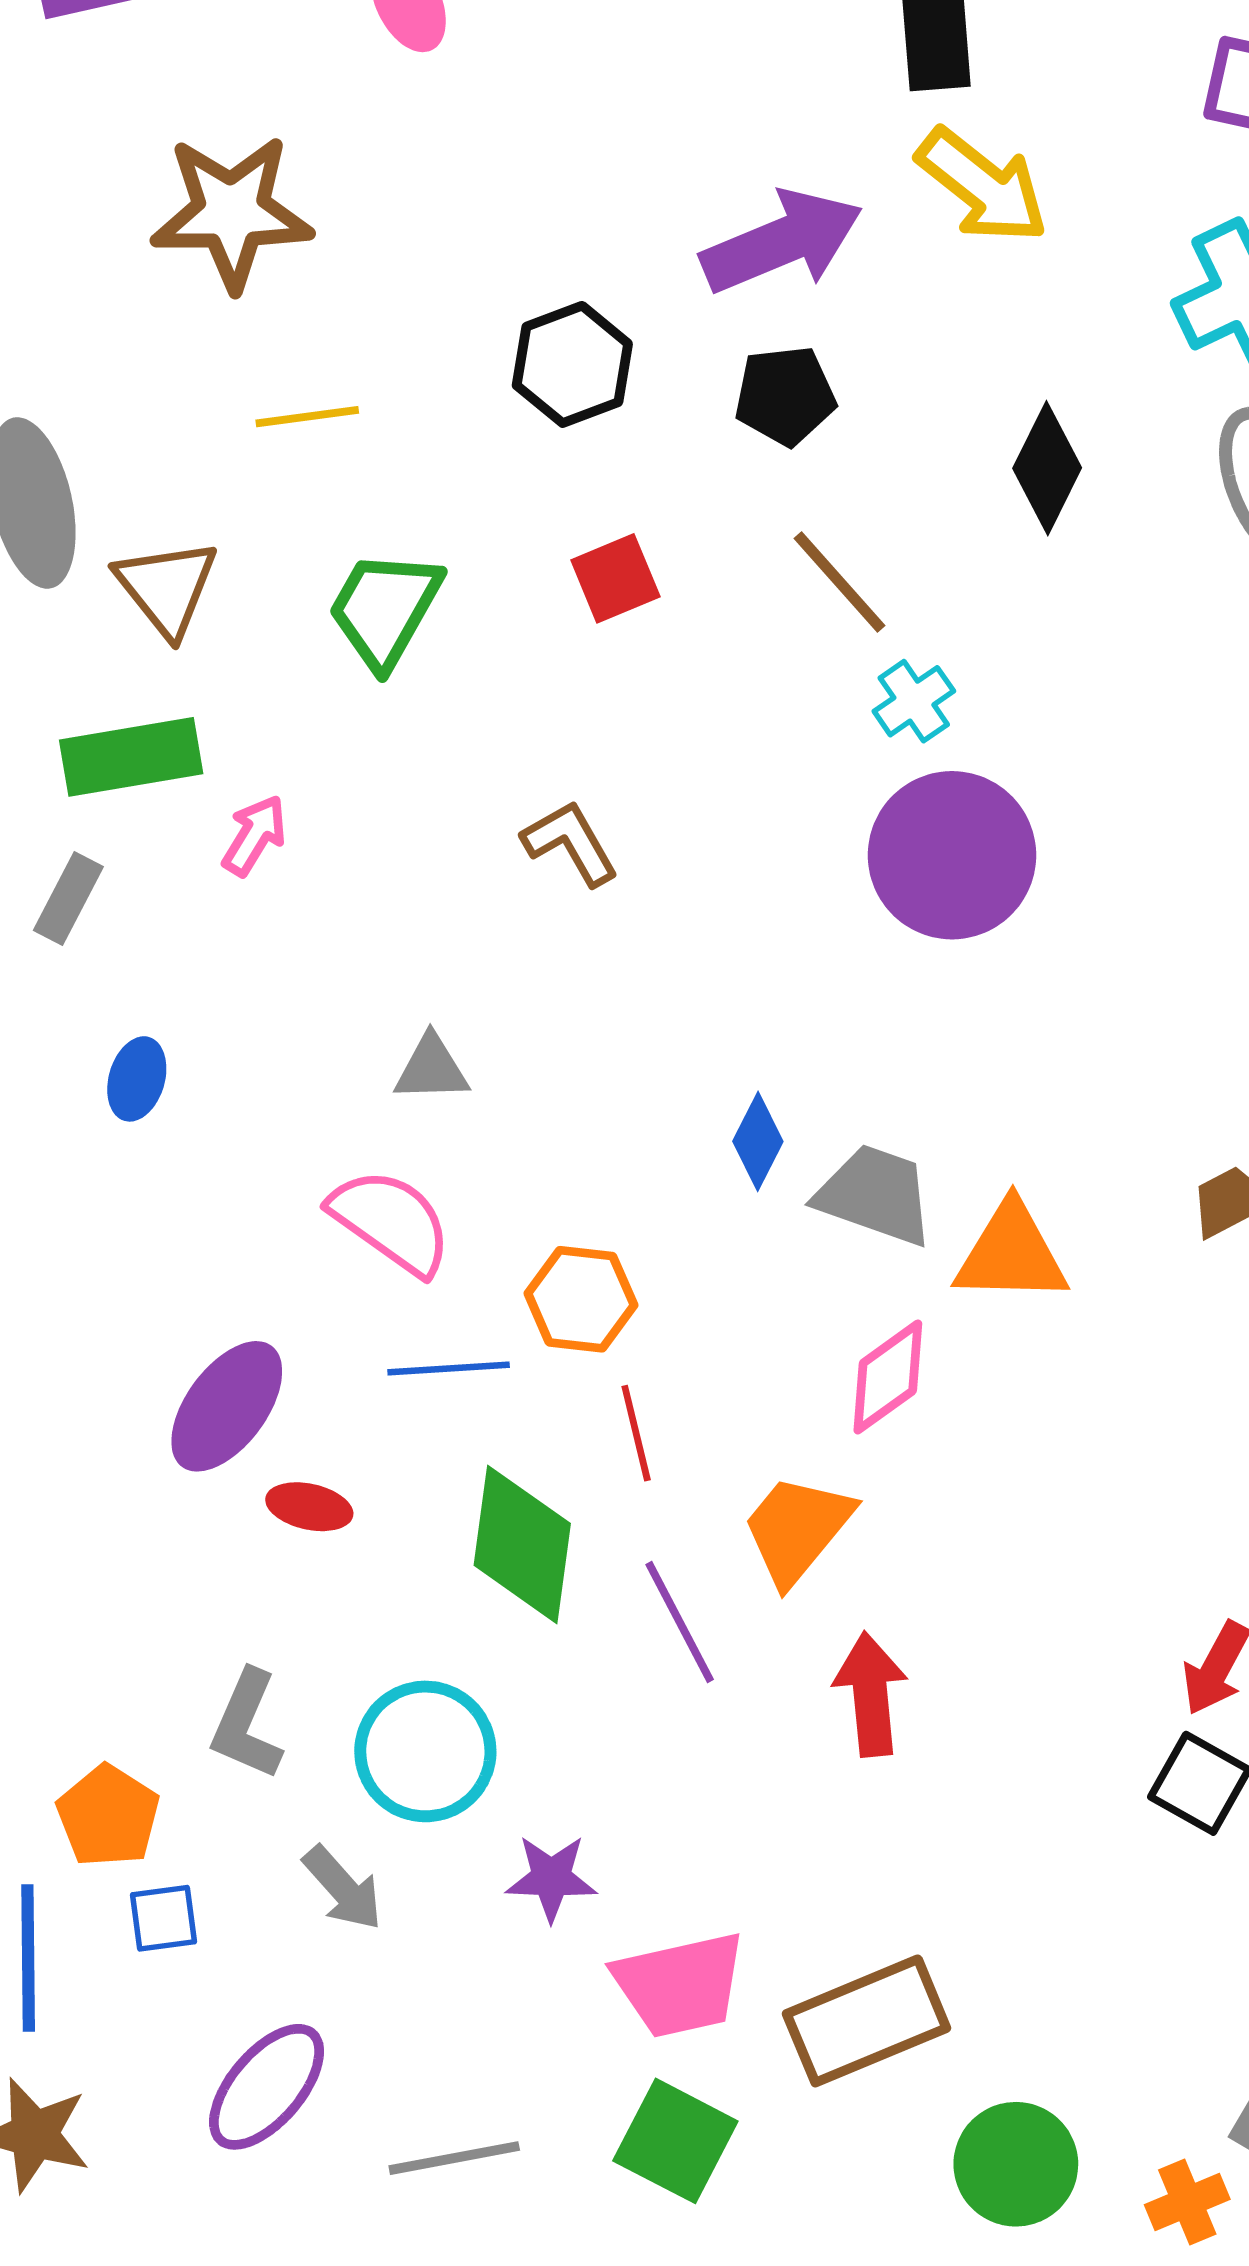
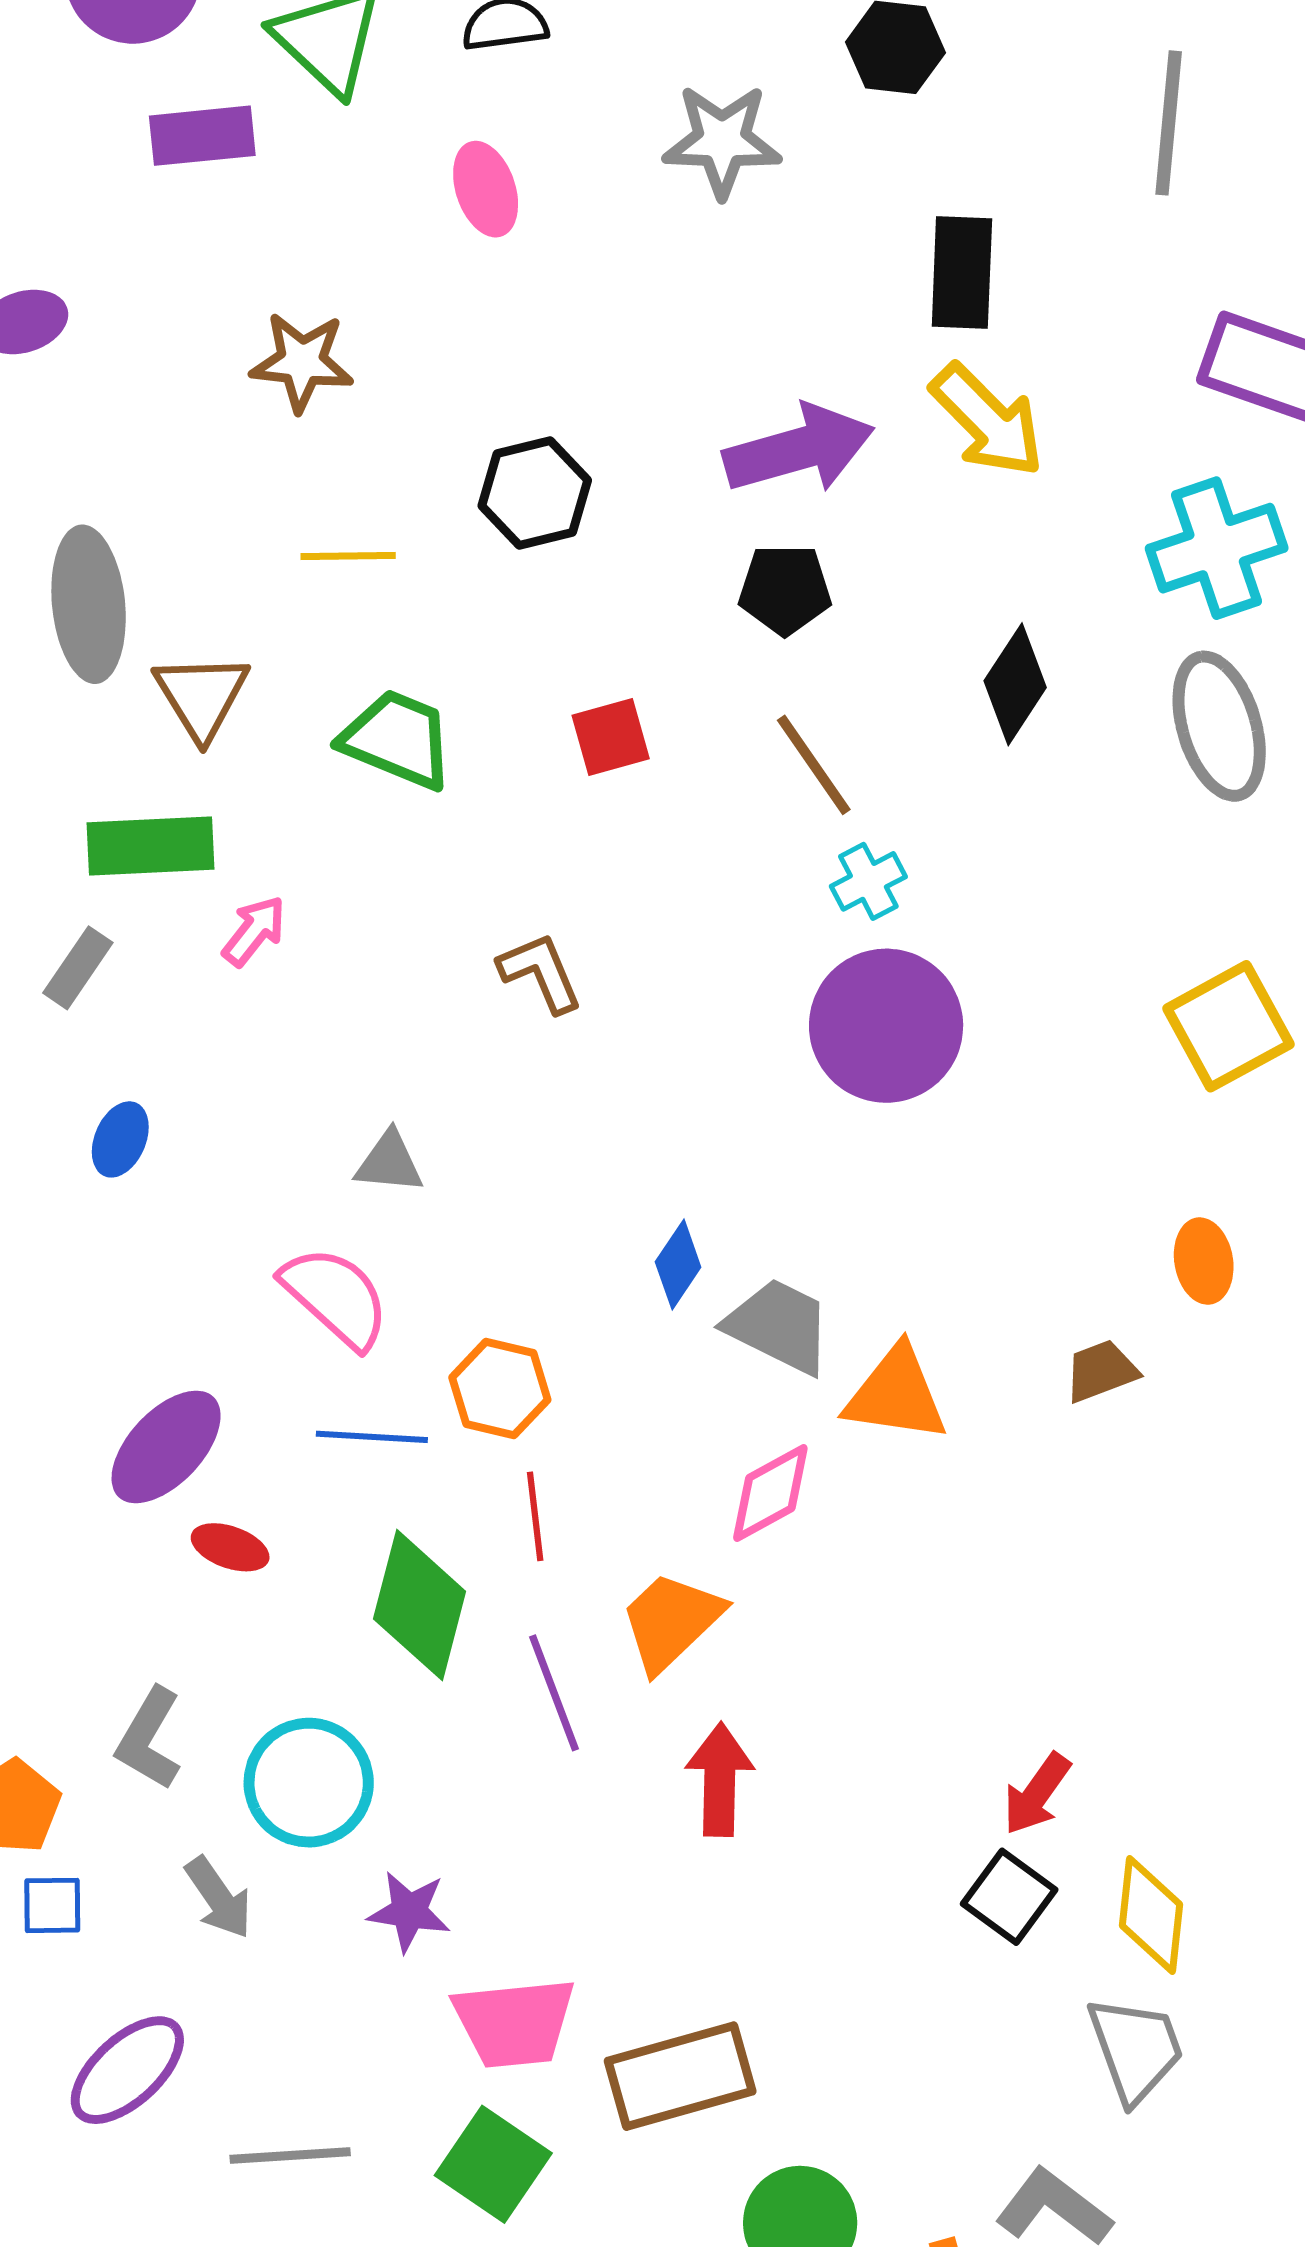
brown star: (232, 212) -> (302, 362), size x0.7
black hexagon: (572, 364) -> (535, 493), moved
green trapezoid: (385, 609) -> (397, 739), turned 76

